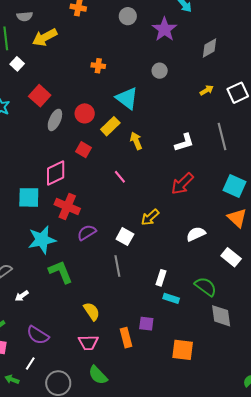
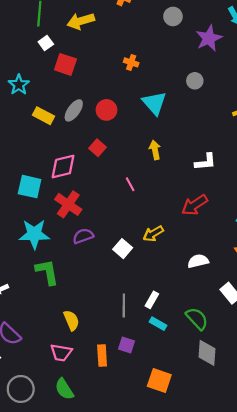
red square: (40, 96) -> (65, 64), moved, turned -35
yellow rectangle: (110, 126) -> (44, 116), moved, turned 60
gray line: (117, 266) -> (124, 305), moved

